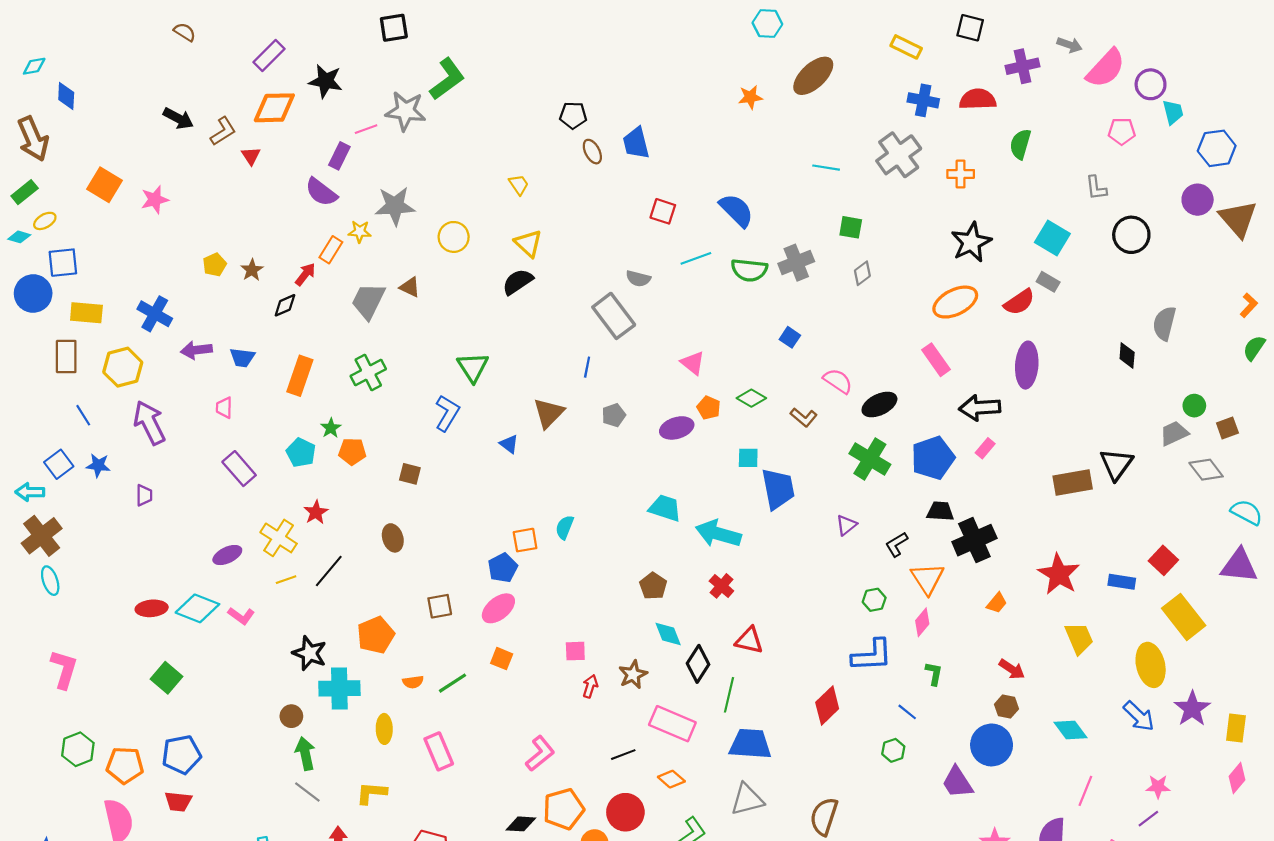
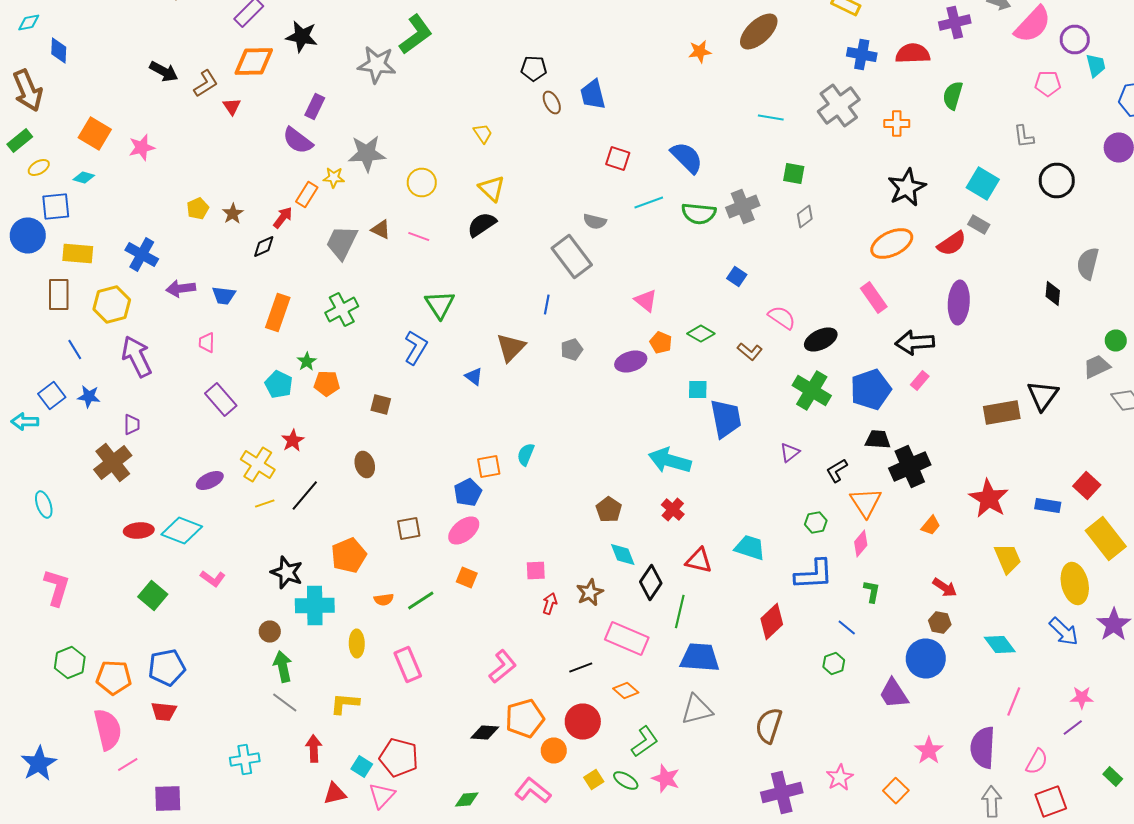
pink line: (366, 129) -> (419, 236), moved, turned 40
cyan diamond: (19, 237) -> (84, 178), moved
cyan trapezoid: (665, 508) -> (750, 548), moved
brown cross: (42, 536) -> (113, 462), moved
pink L-shape: (241, 616) -> (213, 578), moved

